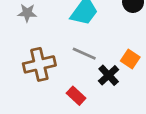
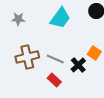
gray line: (84, 54) -> (55, 59), moved

